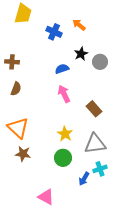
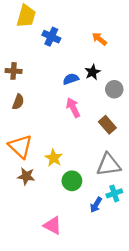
orange arrow: (79, 25) -> (99, 39), moved
blue cross: (54, 32) -> (51, 37), moved
black star: (81, 54) -> (93, 72), moved
gray circle: (100, 62) -> (114, 89), moved
yellow star: (65, 134) -> (54, 158), moved

